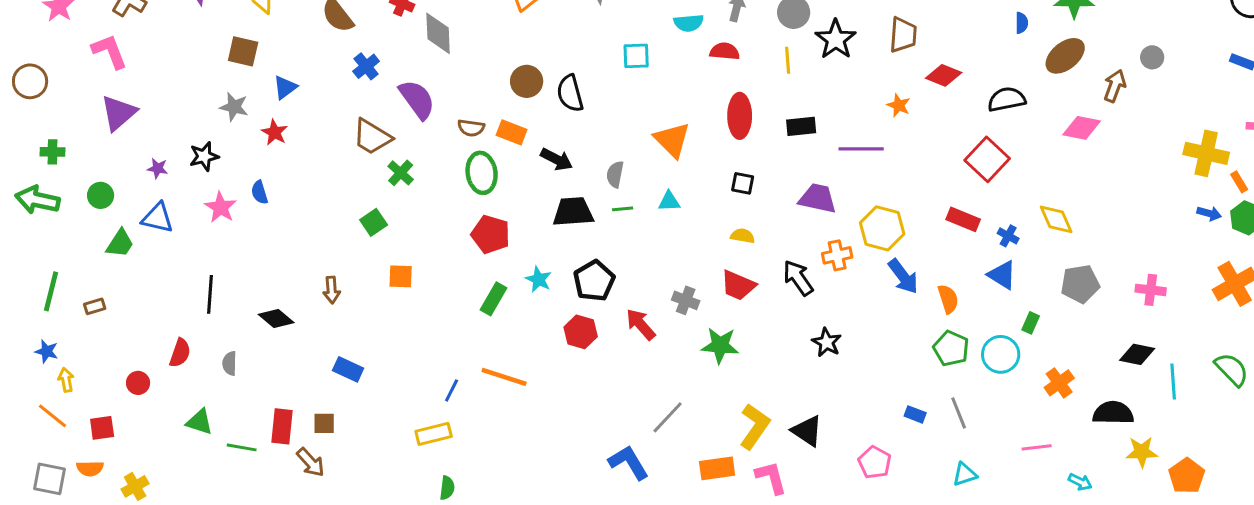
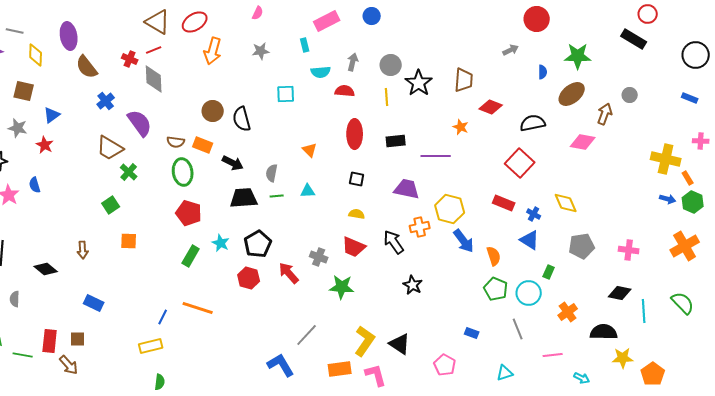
orange triangle: (672, 140) -> (310, 150), size x0.6
gray line: (959, 413) -> (518, 329), moved

